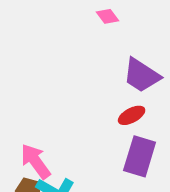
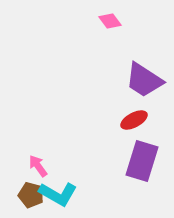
pink arrow: (36, 161) -> (38, 166), size x0.6

